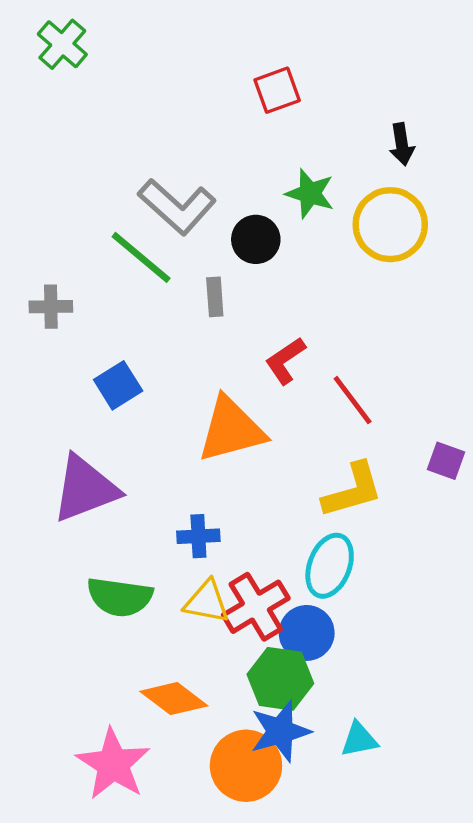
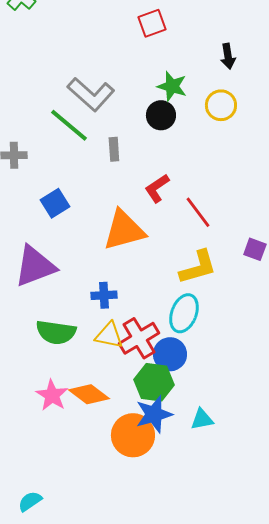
yellow circle: (390, 225) -> (221, 105), size x0.7
black circle: (256, 239) -> (161, 115), moved
pink star: (113, 764) -> (52, 395), moved, size x0.7

